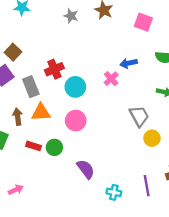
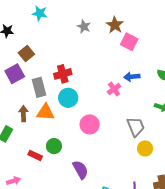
pink square: (143, 22) -> (129, 42), moved
cyan circle: (75, 87) -> (68, 98), moved
pink circle: (76, 121) -> (90, 124), moved
red rectangle: (34, 146) -> (35, 155), moved

